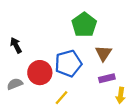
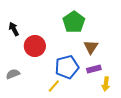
black arrow: (16, 45) -> (14, 29), moved
blue pentagon: (68, 63) -> (67, 67), moved
red circle: (40, 73) -> (35, 46), moved

